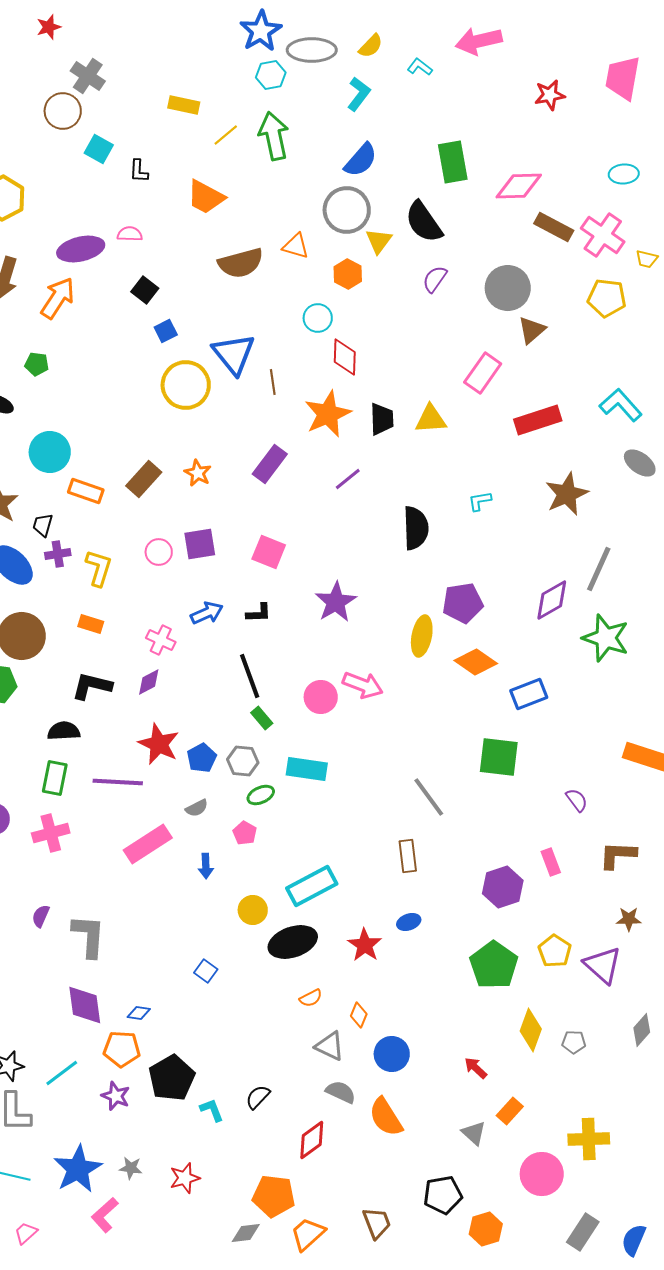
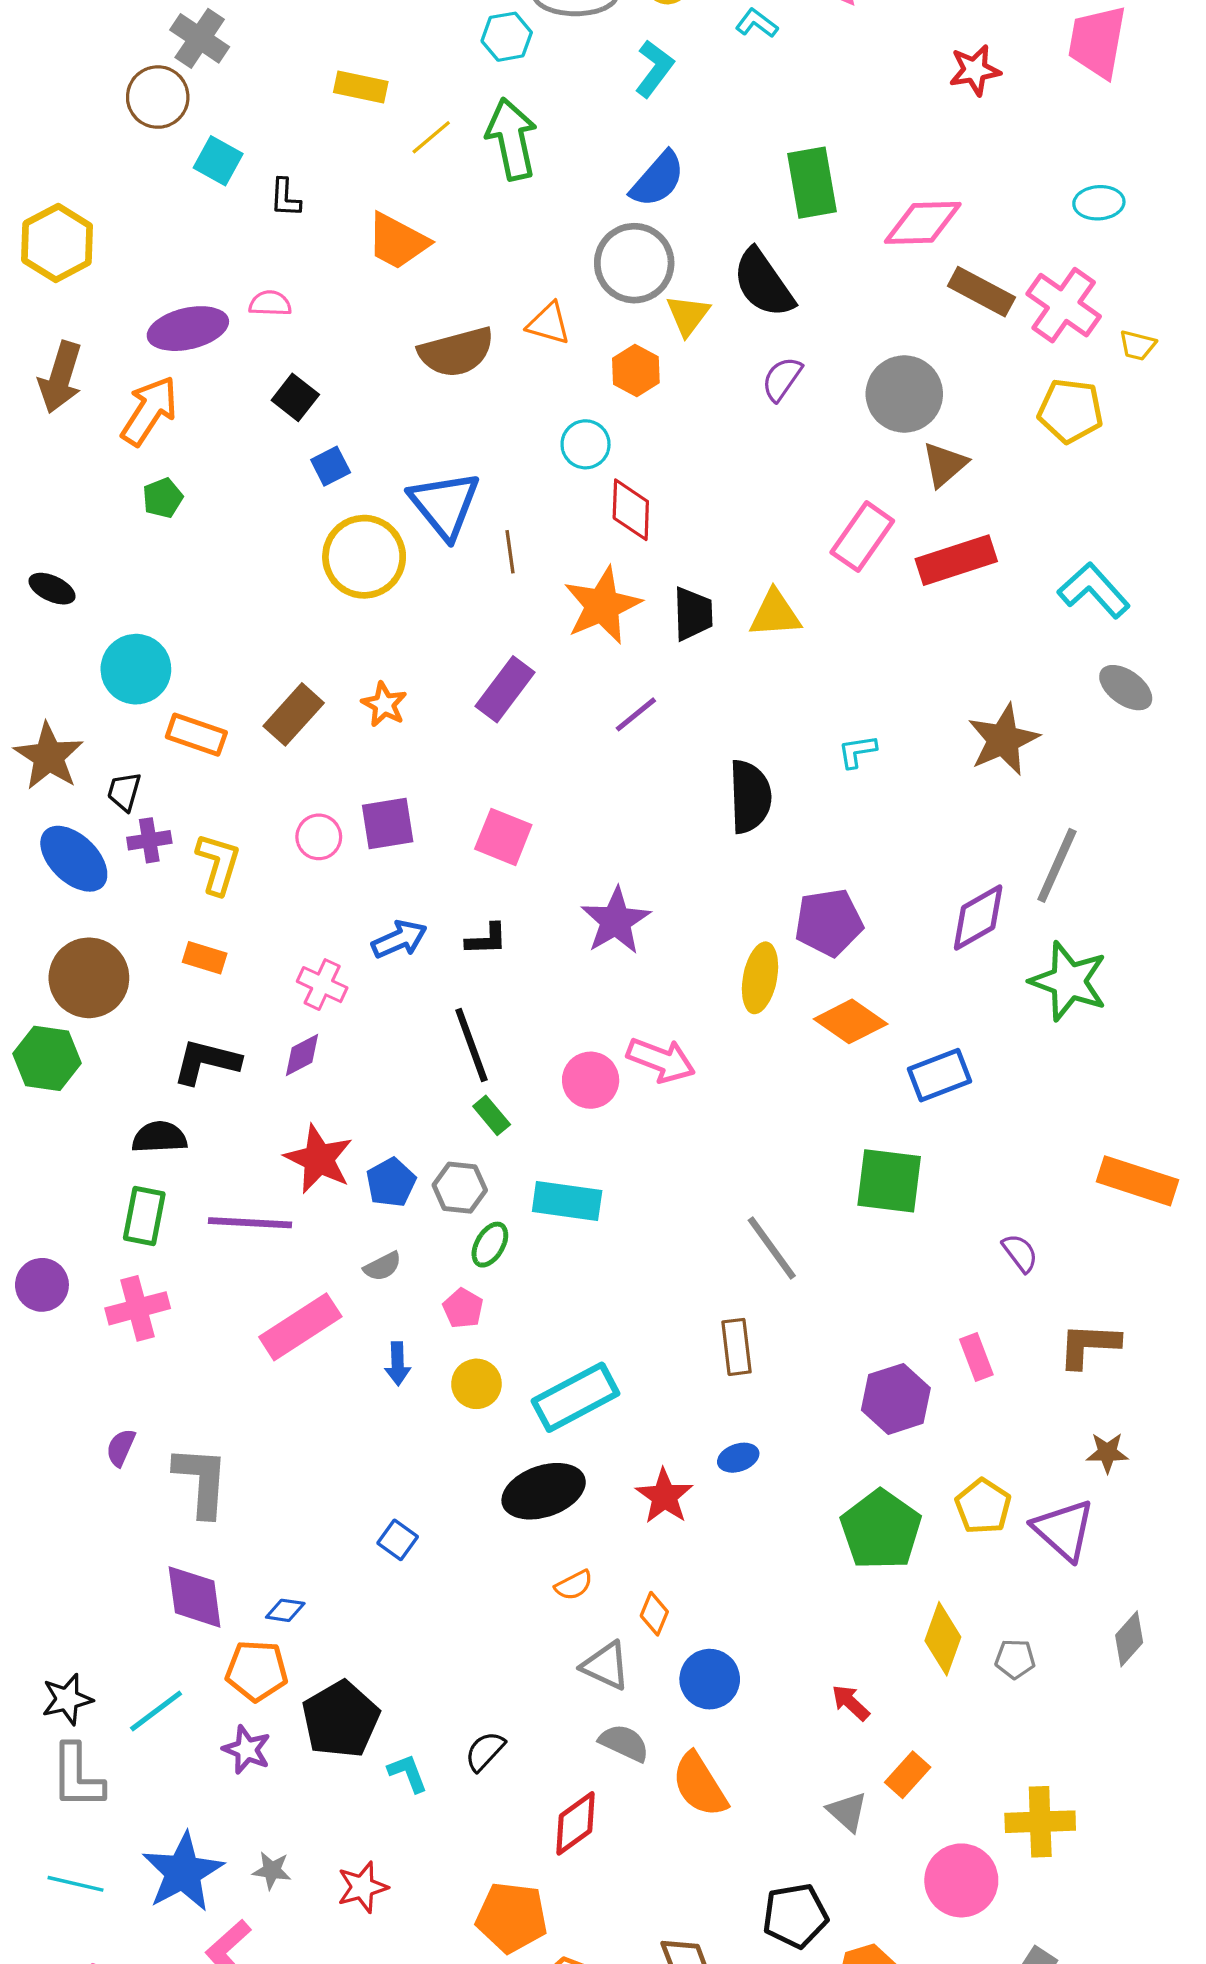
green pentagon: (37, 364) -> (163, 498), moved, turned -30
red rectangle: (538, 420) -> (956, 560), moved
green ellipse: (261, 795) -> (490, 1245), turned -36
yellow circle: (253, 910) -> (476, 1384), moved

